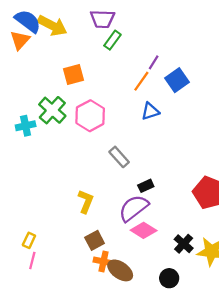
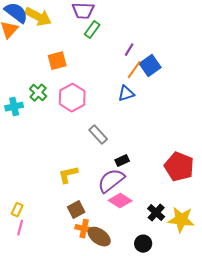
orange line: (141, 81) -> (134, 70), moved
green cross: (52, 110) -> (38, 93), size x0.7
yellow L-shape: (86, 201) -> (68, 175), turned -125

